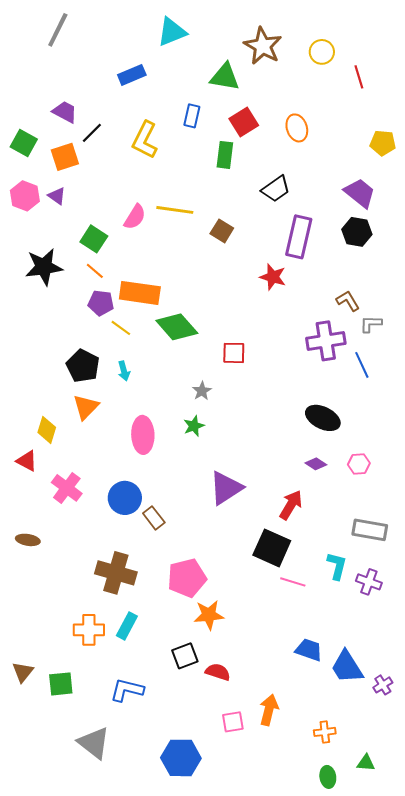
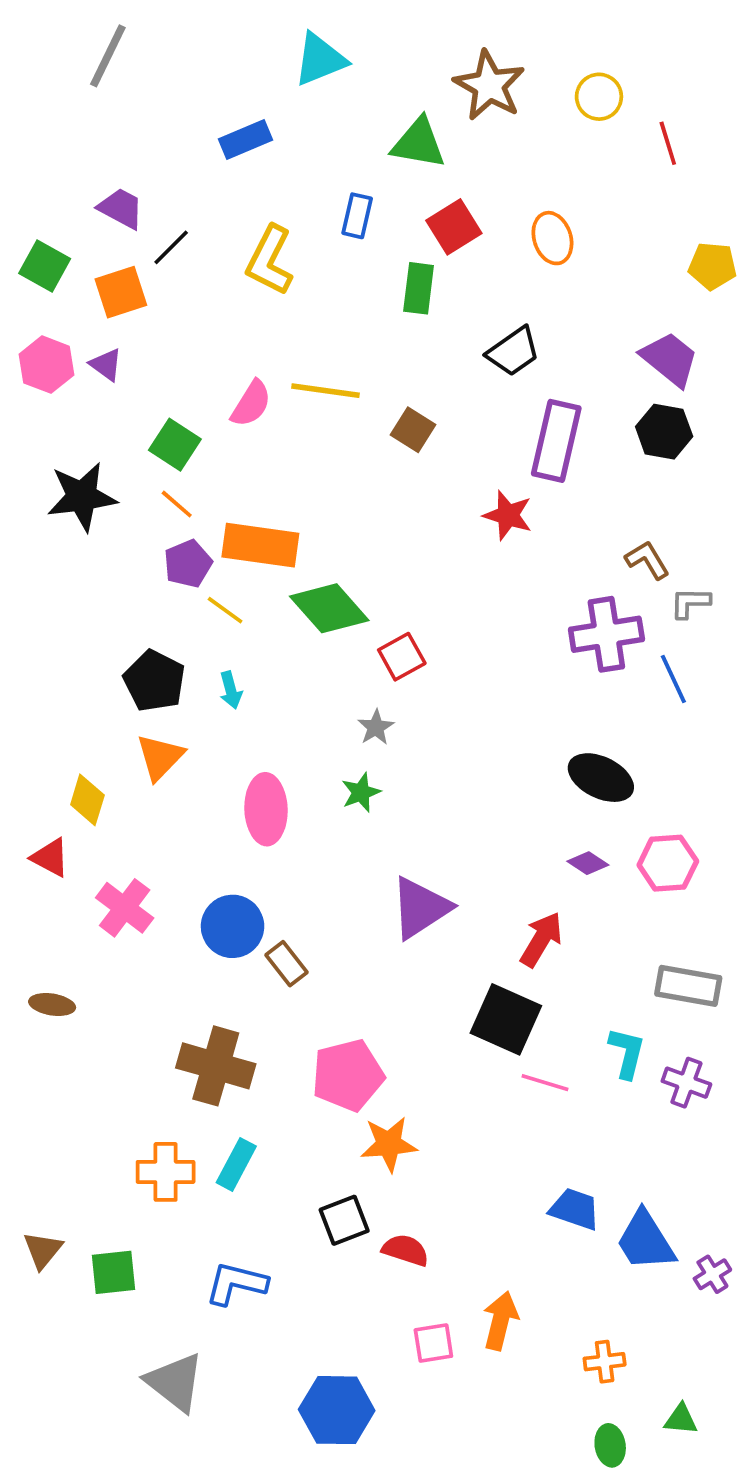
purple pentagon: (101, 303) -> (188, 564), turned -30
red square: (234, 353) -> (402, 657), moved, turned -30
pink hexagon: (359, 464) -> (668, 863), size x1.4

